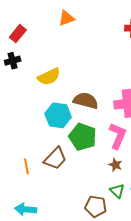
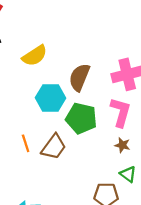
brown semicircle: (86, 101) -> (79, 77), turned -75
orange line: (26, 166) -> (26, 143), moved

